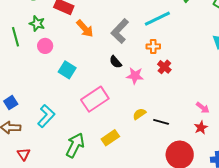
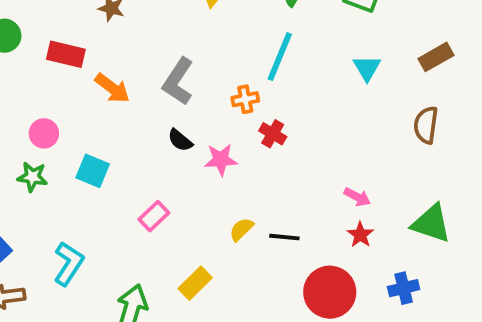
cyan line: (157, 19) -> (280, 57), moved, turned -32
green star: (37, 24) -> (32, 177), moved
pink rectangle: (95, 99) -> (154, 216), size x0.6

